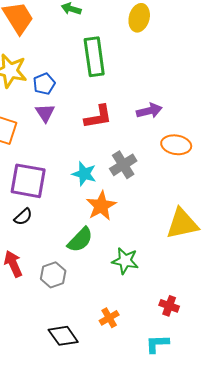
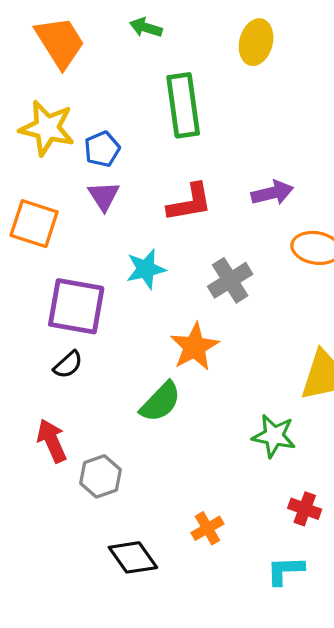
cyan star: (84, 174) -> (146, 269), moved, turned -30
green star: (125, 261) -> (274, 436), moved
gray hexagon: (53, 275) -> (100, 476), moved

